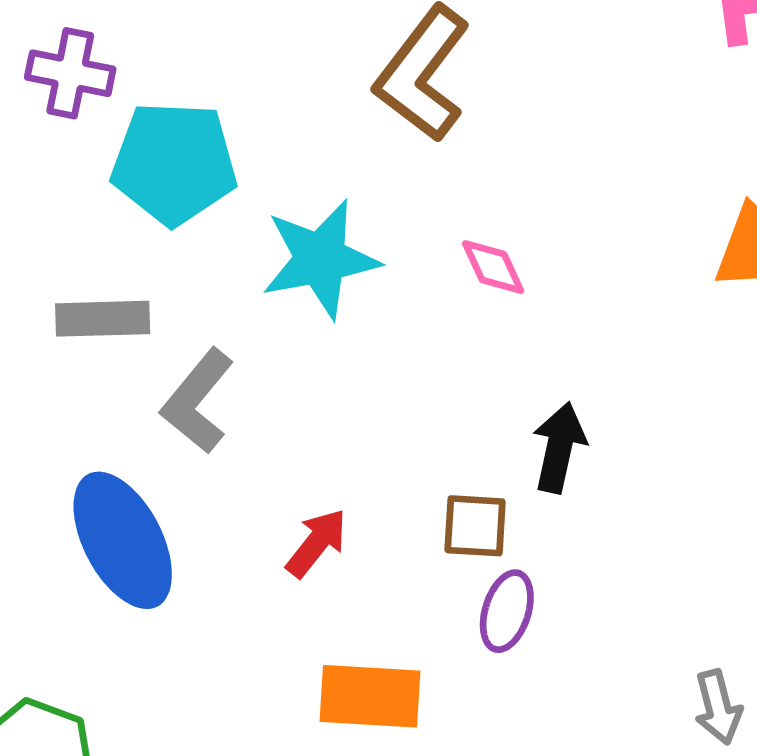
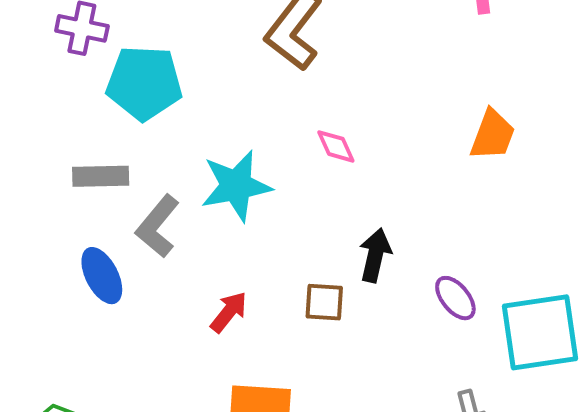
cyan star: (320, 259) -> (236, 186), moved
blue ellipse: (123, 540) -> (102, 276), moved, size x0.7
purple ellipse: (507, 611) -> (455, 298), moved, turned -57

